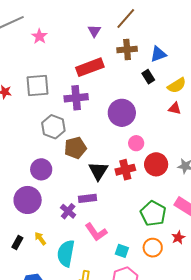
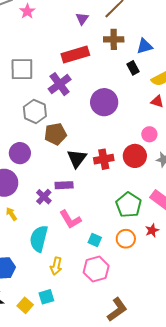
pink star: (39, 36) -> (27, 11), moved
purple cross: (76, 98) -> (60, 84), turned -35
pink circle: (136, 143) -> (149, 134), moved
yellow arrow: (40, 238) -> (11, 214), moved

